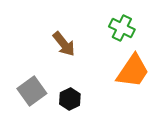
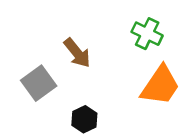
gray square: (32, 91) -> (39, 83), moved

